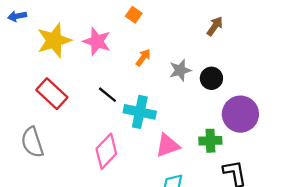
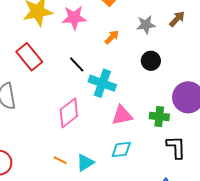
pink star: (97, 41) -> (74, 18), turned -30
gray star: (180, 70) -> (146, 25), moved
black circle: (211, 78) -> (151, 61), moved

